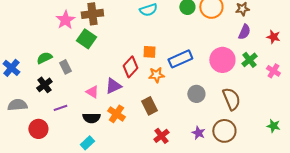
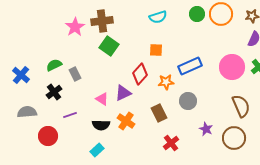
green square: (86, 39) -> (109, 46), moved
orange square: (149, 52) -> (156, 50), moved
gray circle: (196, 94) -> (188, 101), moved
purple star: (198, 133) -> (206, 129), moved

